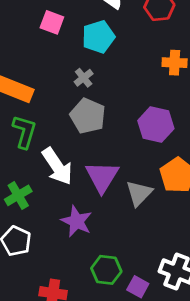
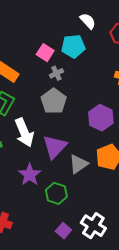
pink square: (52, 22) -> (45, 53), moved
green hexagon: (106, 270) -> (56, 193), moved

